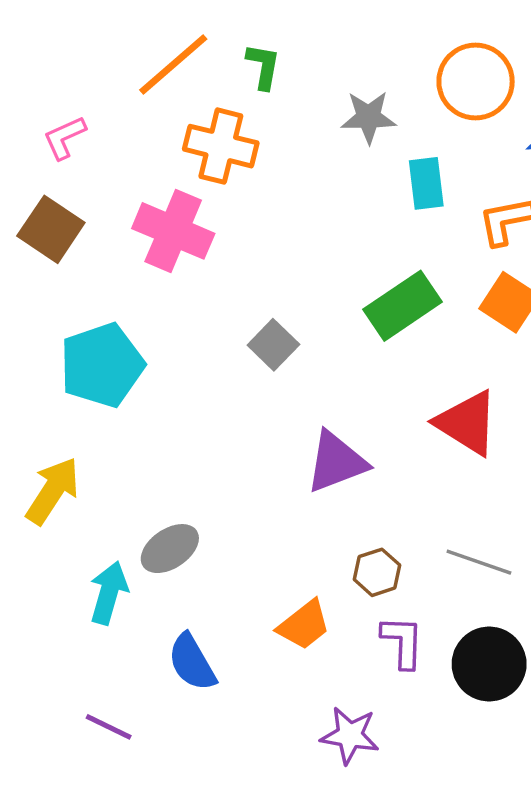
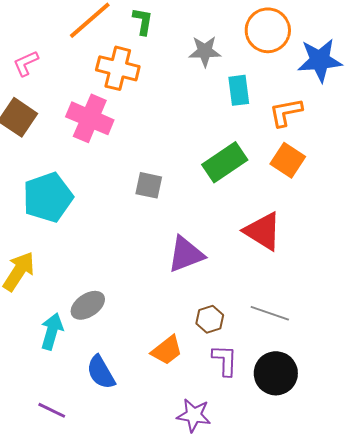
gray square: (273, 345) -> (149, 185), turned -32

